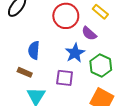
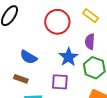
purple semicircle: (89, 33) -> (90, 42), moved, turned 56
blue semicircle: (34, 50) -> (28, 57), turned -60

